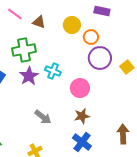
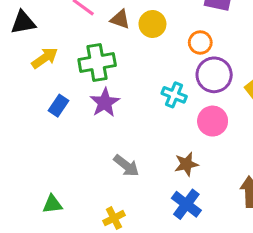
yellow circle: (72, 25) -> (152, 24), moved
cyan cross: (53, 71) -> (174, 95), moved
pink circle: (80, 88) -> (213, 121), moved

